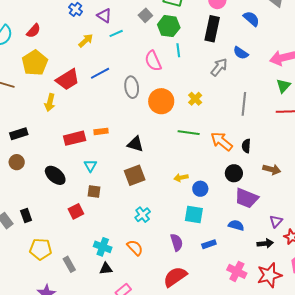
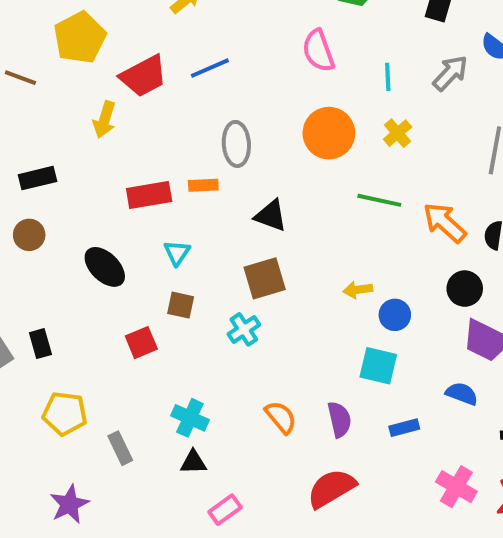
cyan line: (178, 50) -> (388, 77), moved
gray ellipse: (132, 87) -> (236, 144), moved
cyan cross: (143, 215) -> (244, 329), moved
orange semicircle: (135, 248) -> (281, 417), moved

